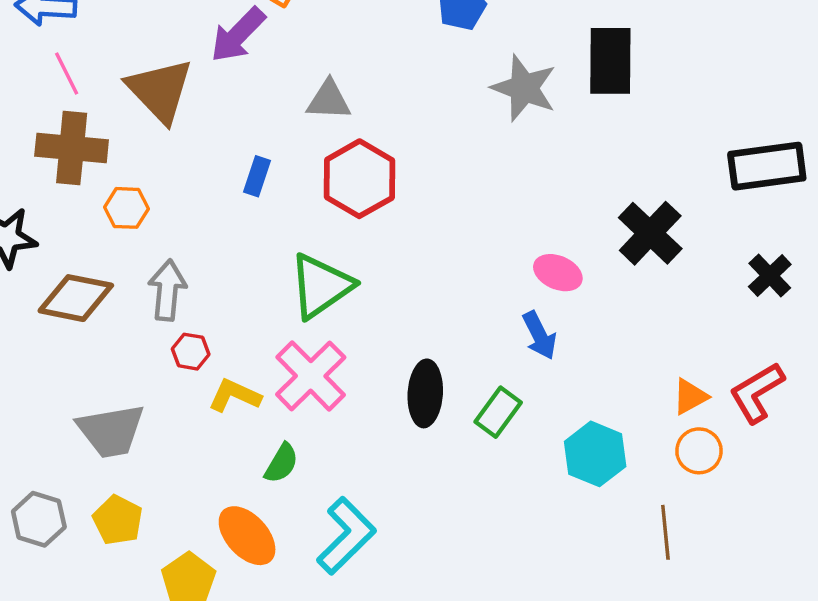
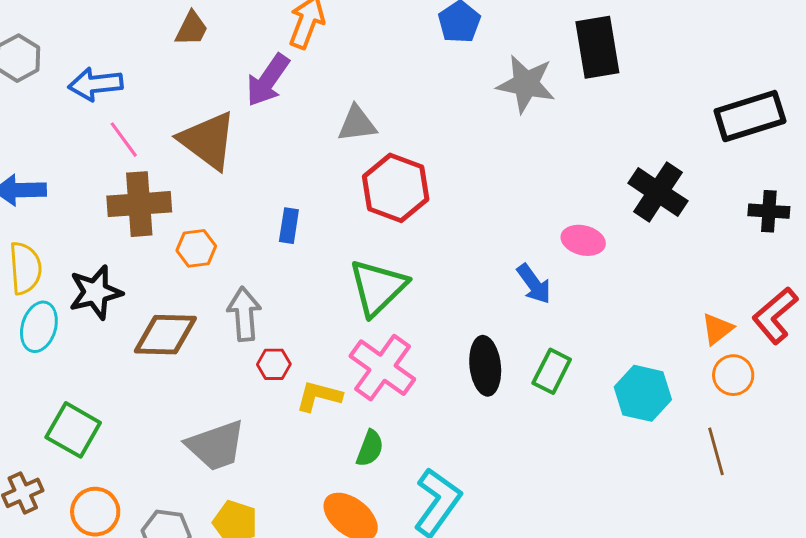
blue rectangle: (257, 176) -> (289, 226), moved
black cross: (770, 276) -> (769, 211), turned -33
blue arrow: (539, 335) -> (534, 284), moved

